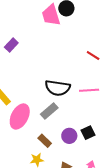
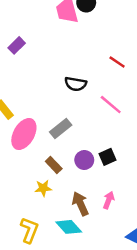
black semicircle: (58, 88) -> (76, 84), moved, size x0.7
pink line: (89, 90) -> (111, 105), turned 42

